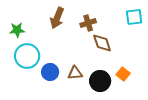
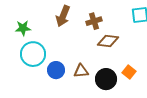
brown diamond: (102, 43) -> (108, 41), turned -65

